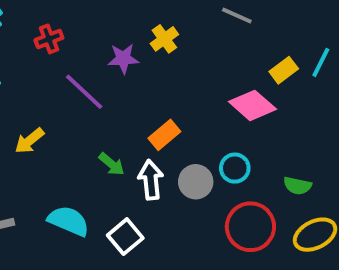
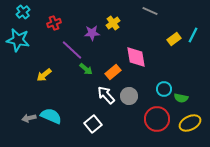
pink diamond: (252, 105) -> (136, 57), moved, turned 40
green arrow: (112, 164) -> (86, 69), moved
cyan circle: (235, 168) -> (164, 89), moved
white arrow: (151, 180) -> (106, 95), turned -36
cyan semicircle: (69, 221) -> (51, 116), moved

